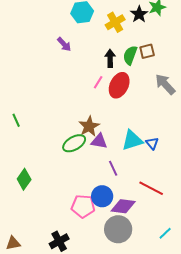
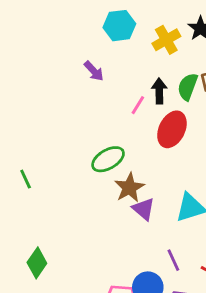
pink line: (98, 82) -> (138, 105), moved
purple triangle: (99, 141) -> (144, 209), turned 30
green ellipse: (74, 143) -> (108, 159), moved
purple line: (113, 168) -> (173, 260), moved

